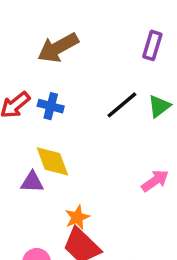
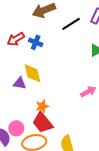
black line: (122, 105) -> (71, 24), moved

